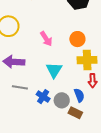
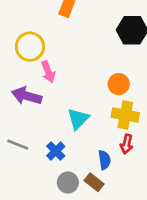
pink arrow: (46, 39) -> (48, 72), moved
gray line: (20, 87) -> (18, 145), moved
gray circle: (62, 100) -> (68, 182), moved

